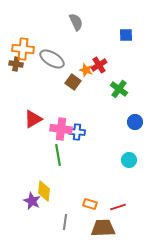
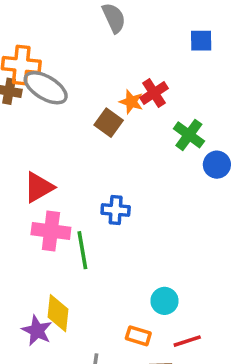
gray ellipse: (52, 59) -> (46, 88), moved
blue circle: (135, 122) -> (217, 165), moved
pink cross: (61, 129) -> (51, 231), moved
cyan circle: (129, 160) -> (164, 301), moved

